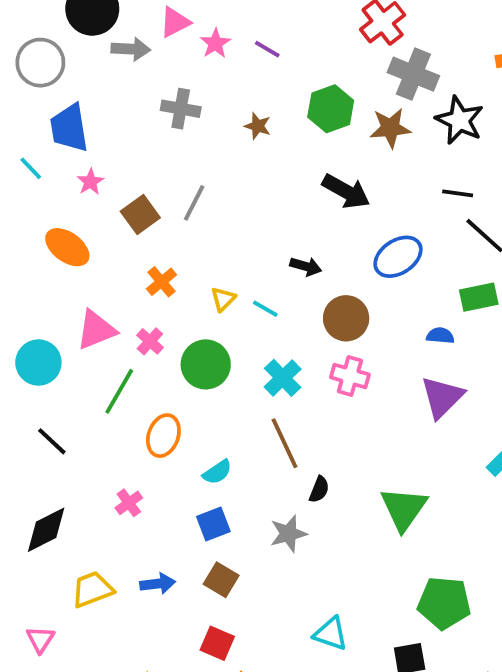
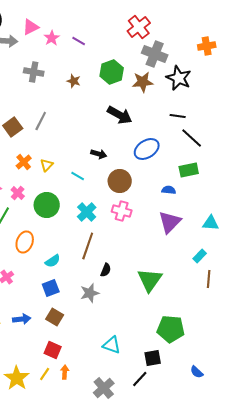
yellow triangle: (223, 299) -> (47, 165), moved
brown line: (285, 443) -> (88, 246), turned 44

